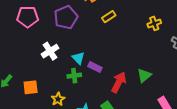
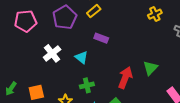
yellow rectangle: (109, 17) -> (94, 11), moved
purple rectangle: (95, 67) -> (101, 38), moved
green cross: (74, 76) -> (87, 85), moved

